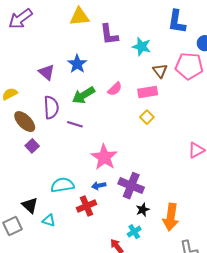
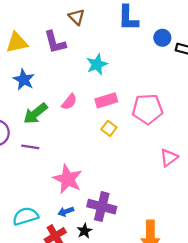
yellow triangle: (79, 17) -> (17, 43), moved
cyan star: (142, 47) -> (97, 64), moved, turned -30
pink pentagon: (189, 66) -> (147, 109), moved
brown triangle: (160, 71) -> (77, 17), moved
black star: (143, 210) -> (84, 231), moved

